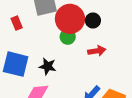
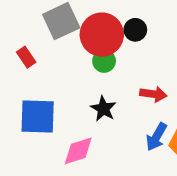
red arrow: (97, 51) -> (153, 94), moved, turned 30
black star: (48, 66) -> (103, 109), moved, turned 30

